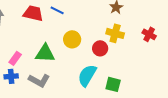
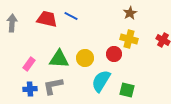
yellow circle: (72, 39) -> (85, 58), moved
blue cross: (11, 76) -> (30, 89), moved
gray L-shape: (39, 80) -> (53, 86), turned 140

